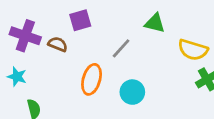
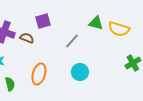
yellow semicircle: (193, 50) -> (119, 29), moved
orange ellipse: (92, 79) -> (39, 74), moved

